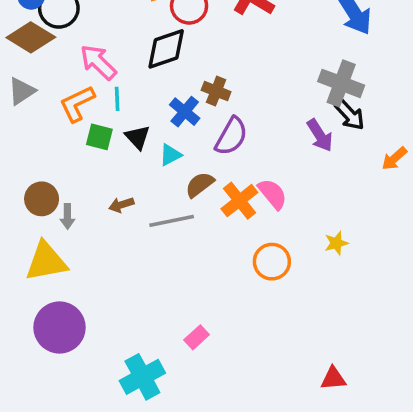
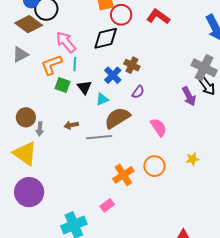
purple semicircle: (231, 136) -> (138, 92), size x0.6
brown semicircle: (200, 185) -> (117, 118), size x1.5
orange cross: (239, 201) -> (123, 175), moved
yellow triangle: (46, 261) -> (25, 153), turned 40

